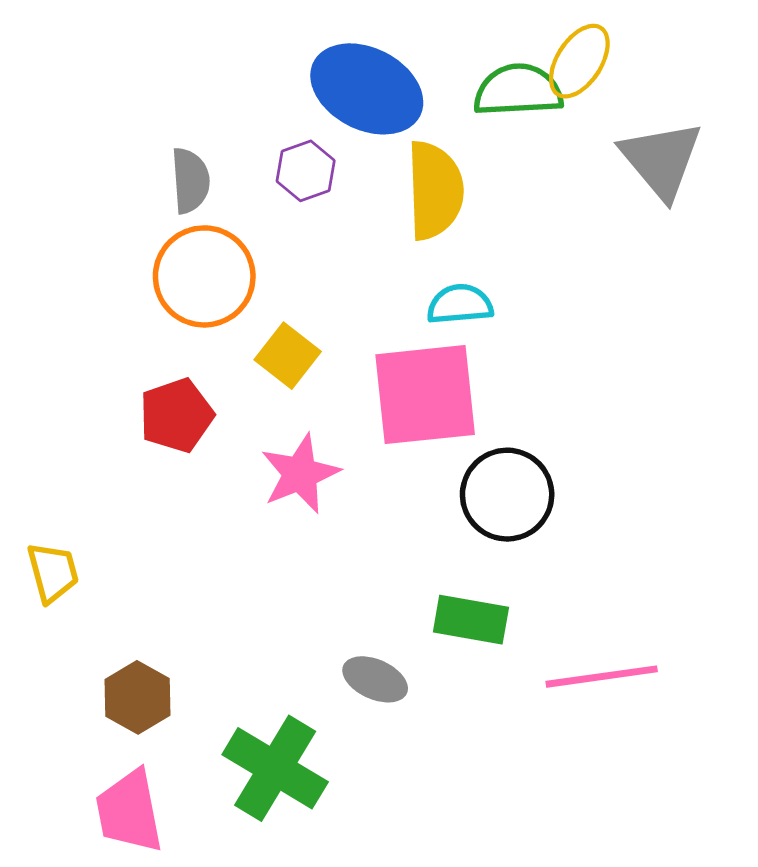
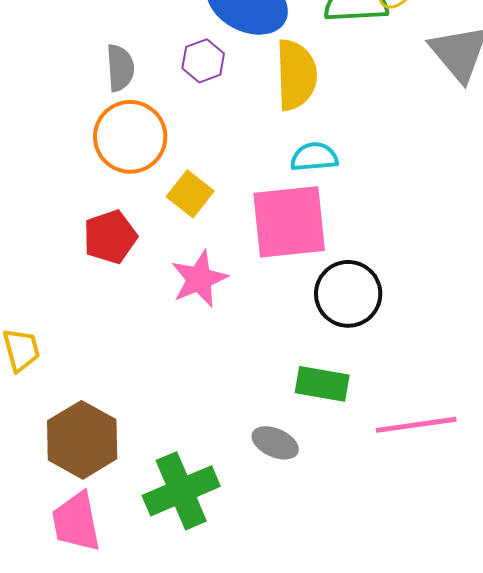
gray ellipse: (375, 679) -> (275, 443), moved
brown hexagon: (138, 697) -> (82, 440), size x1.5
green cross: (275, 768) -> (181, 491), turned 36

